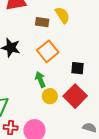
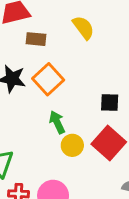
brown rectangle: (42, 22) -> (36, 39), moved
orange square: (48, 51) -> (48, 79), moved

